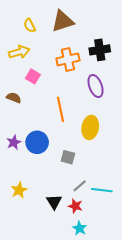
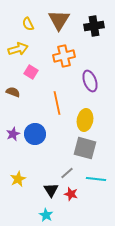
brown triangle: (63, 21) -> (59, 20), turned -40
black cross: (100, 50) -> (94, 26), moved
gray square: (68, 157) -> (85, 148), moved, size x1.6
gray line: (80, 186) -> (67, 173), moved
cyan star: (80, 228) -> (46, 215), moved

